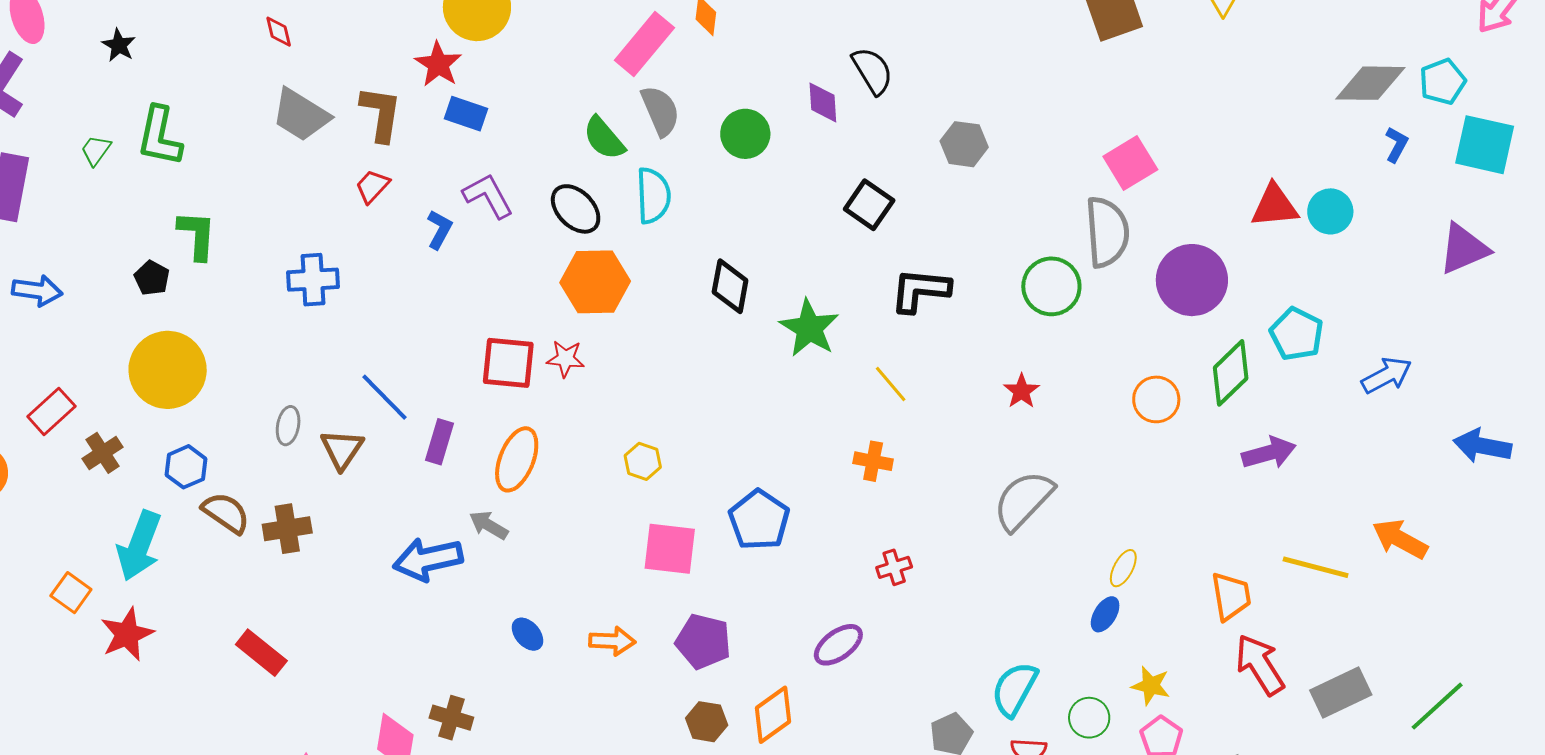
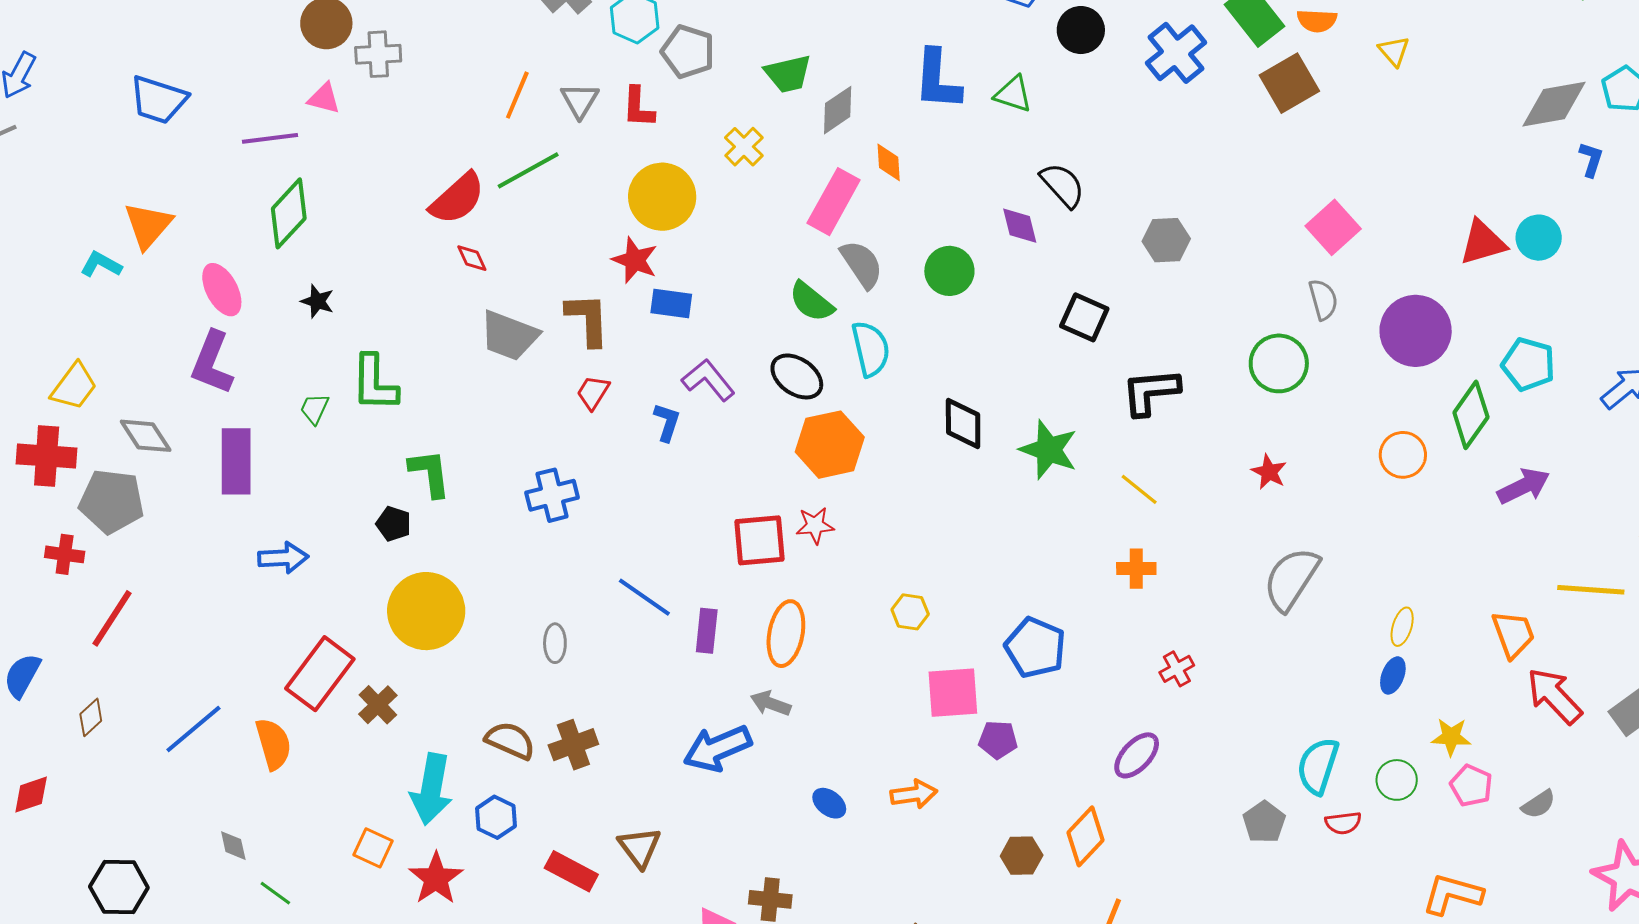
gray semicircle: (1107, 232) -> (1323, 300), size x0.6
red rectangle: (51, 411) -> (320, 674), size x1.5
brown triangle: (342, 449) -> (640, 847), moved
blue hexagon: (186, 467) -> (496, 817), moved
purple pentagon: (703, 641) -> (998, 740), moved, size x0.7

